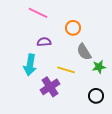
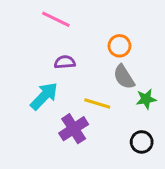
orange circle: (73, 28) -> (119, 46), moved
cyan arrow: (30, 65) -> (44, 96), turned -145

